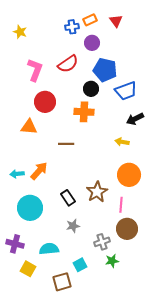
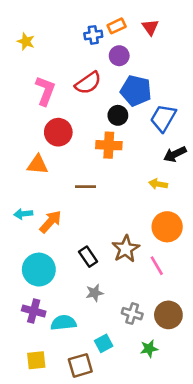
blue trapezoid: (126, 91) -> (163, 118), turned 140
cyan arrow: (17, 174) -> (23, 214), moved
pink line: (121, 205) -> (157, 266), turned -35
brown circle: (127, 229) -> (168, 315), moved
gray cross: (102, 242) -> (132, 314), turned 35
purple cross: (15, 244) -> (34, 311), moved
green star: (112, 261) -> (149, 349), moved
yellow square: (28, 269) -> (36, 360), moved, turned -35

